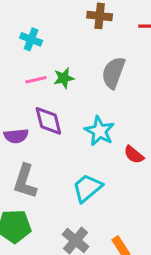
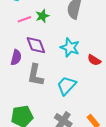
purple semicircle: (16, 136) -> (16, 57), turned -63
gray L-shape: (25, 181) -> (35, 75), moved

